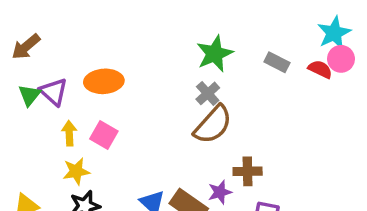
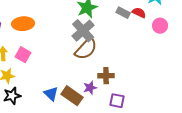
pink circle: (341, 59) -> (160, 26), moved
red semicircle: (320, 69) -> (139, 13), moved
gray cross: (208, 93) -> (83, 31), size x1.6

